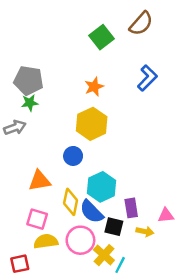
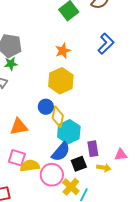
yellow diamond: (71, 202) -> (58, 117), moved
blue semicircle: (92, 212) -> (61, 152), turned -95
black square: (114, 227) -> (79, 164), turned -35
yellow semicircle: (46, 241) -> (30, 166), moved

